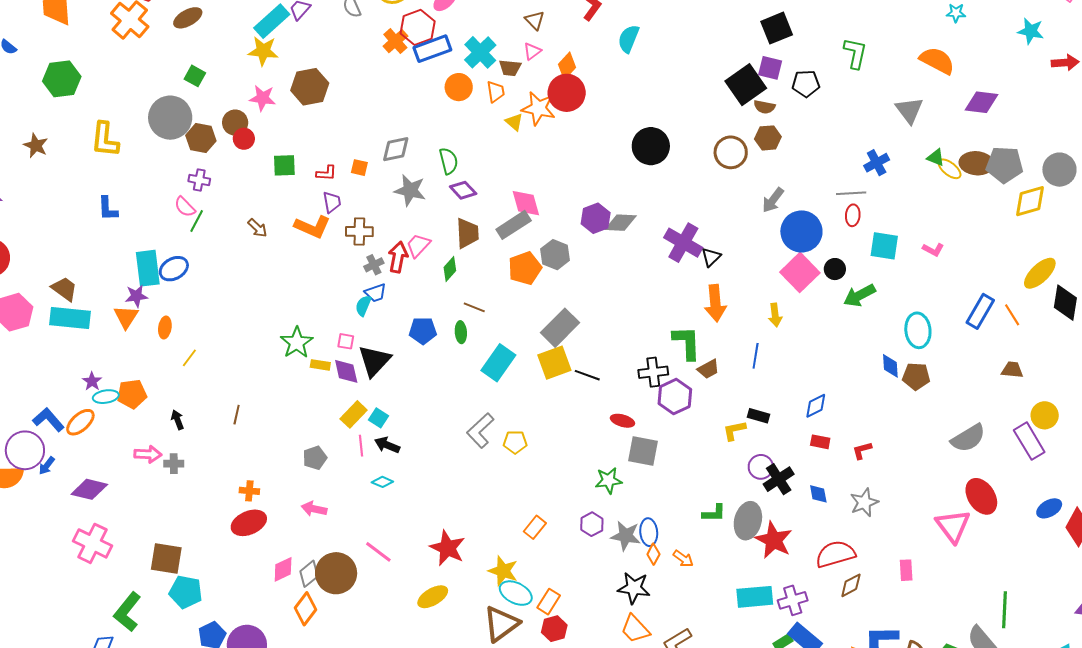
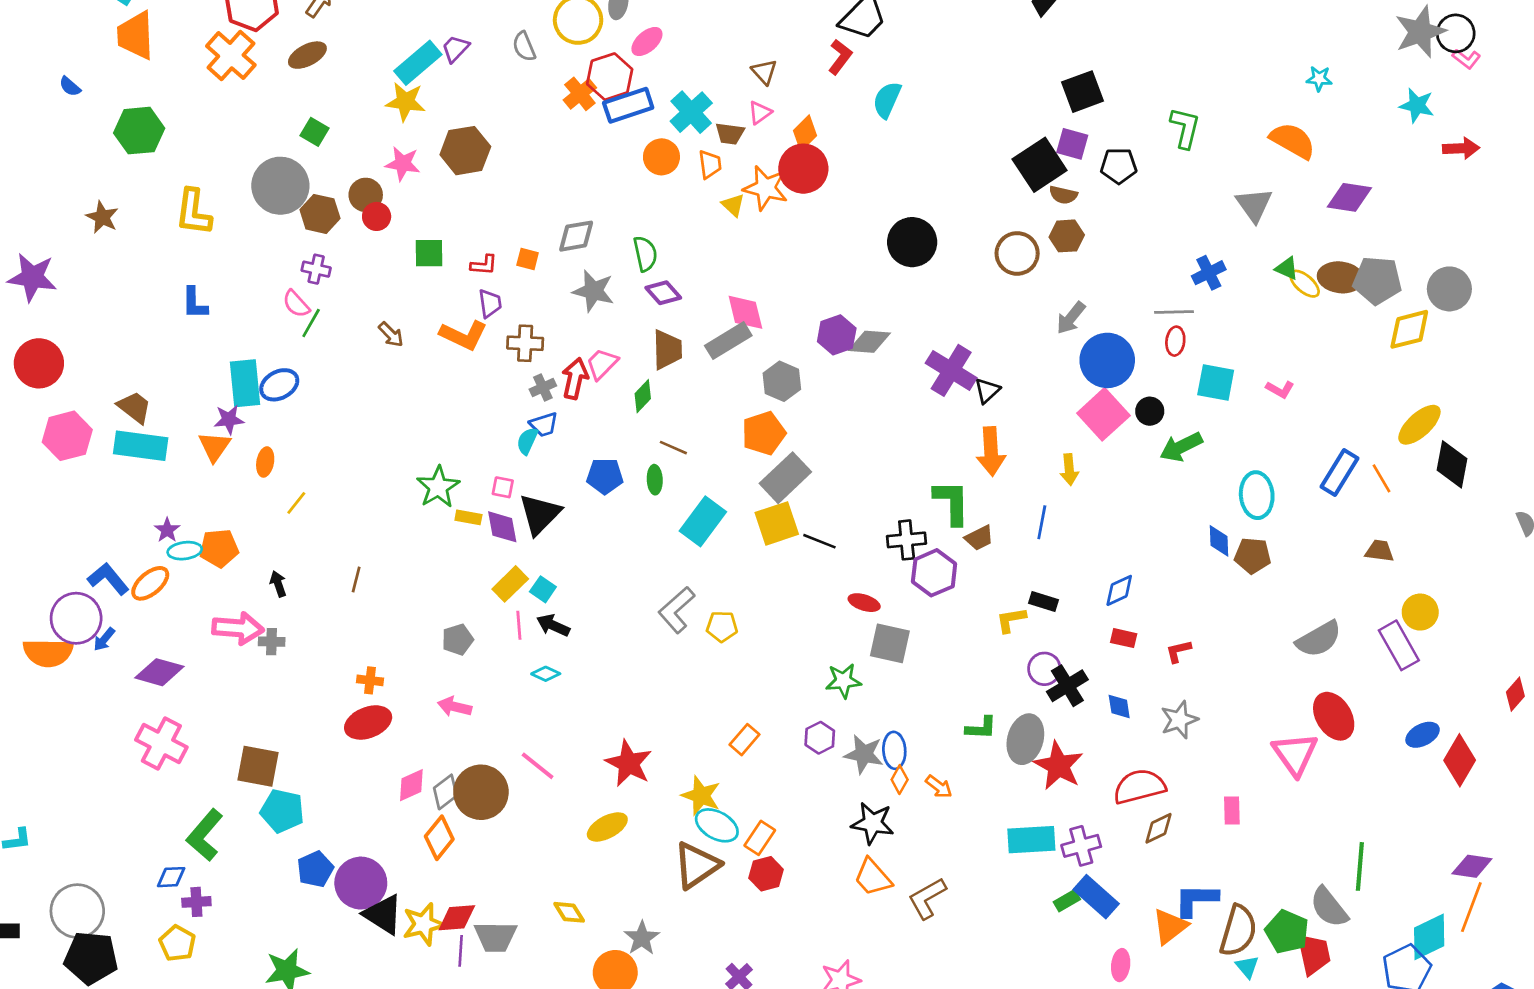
orange pentagon: (525, 268) -> (764, 433), moved
pink arrow: (148, 454) -> (238, 628), size x1.4

